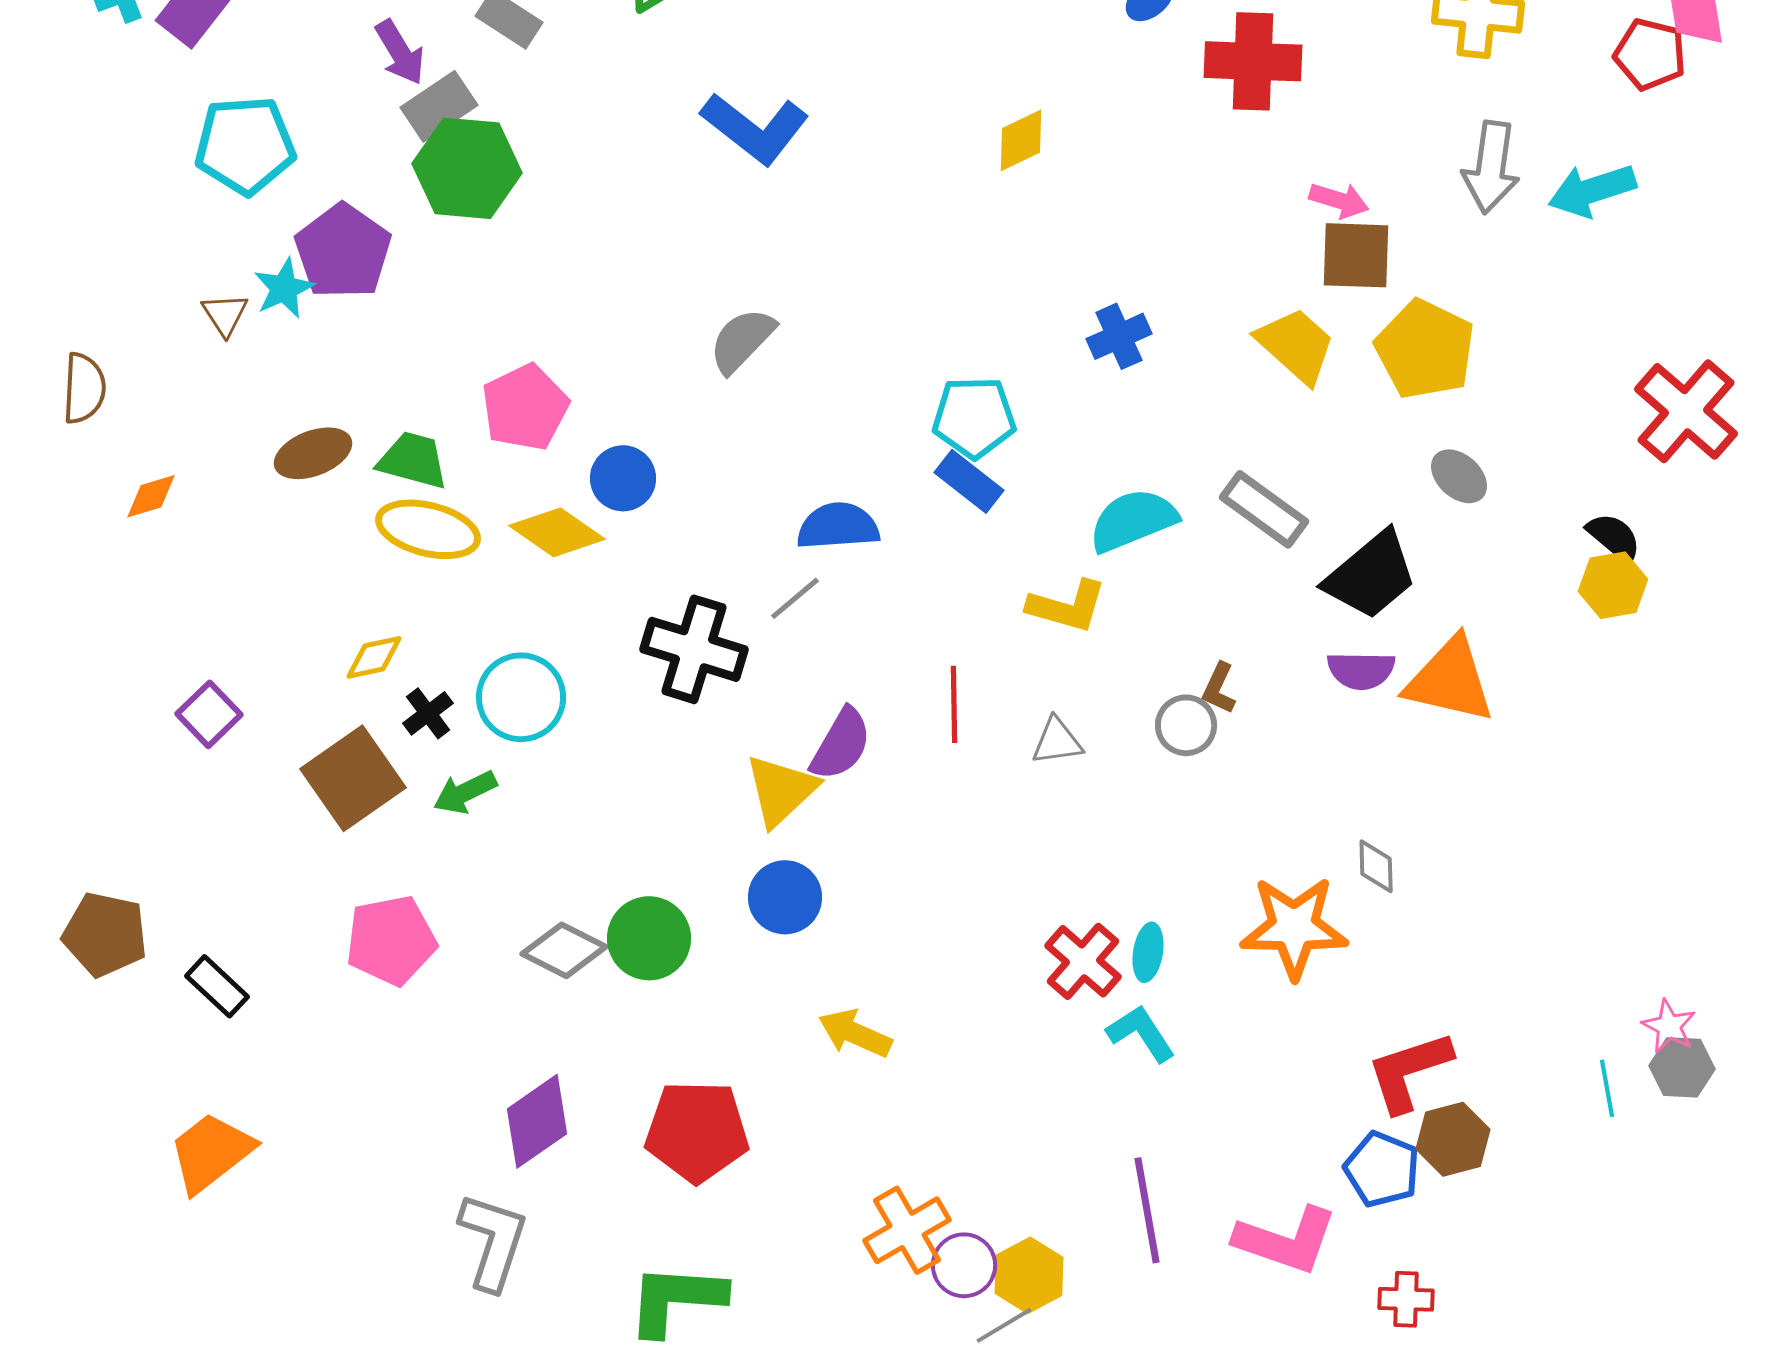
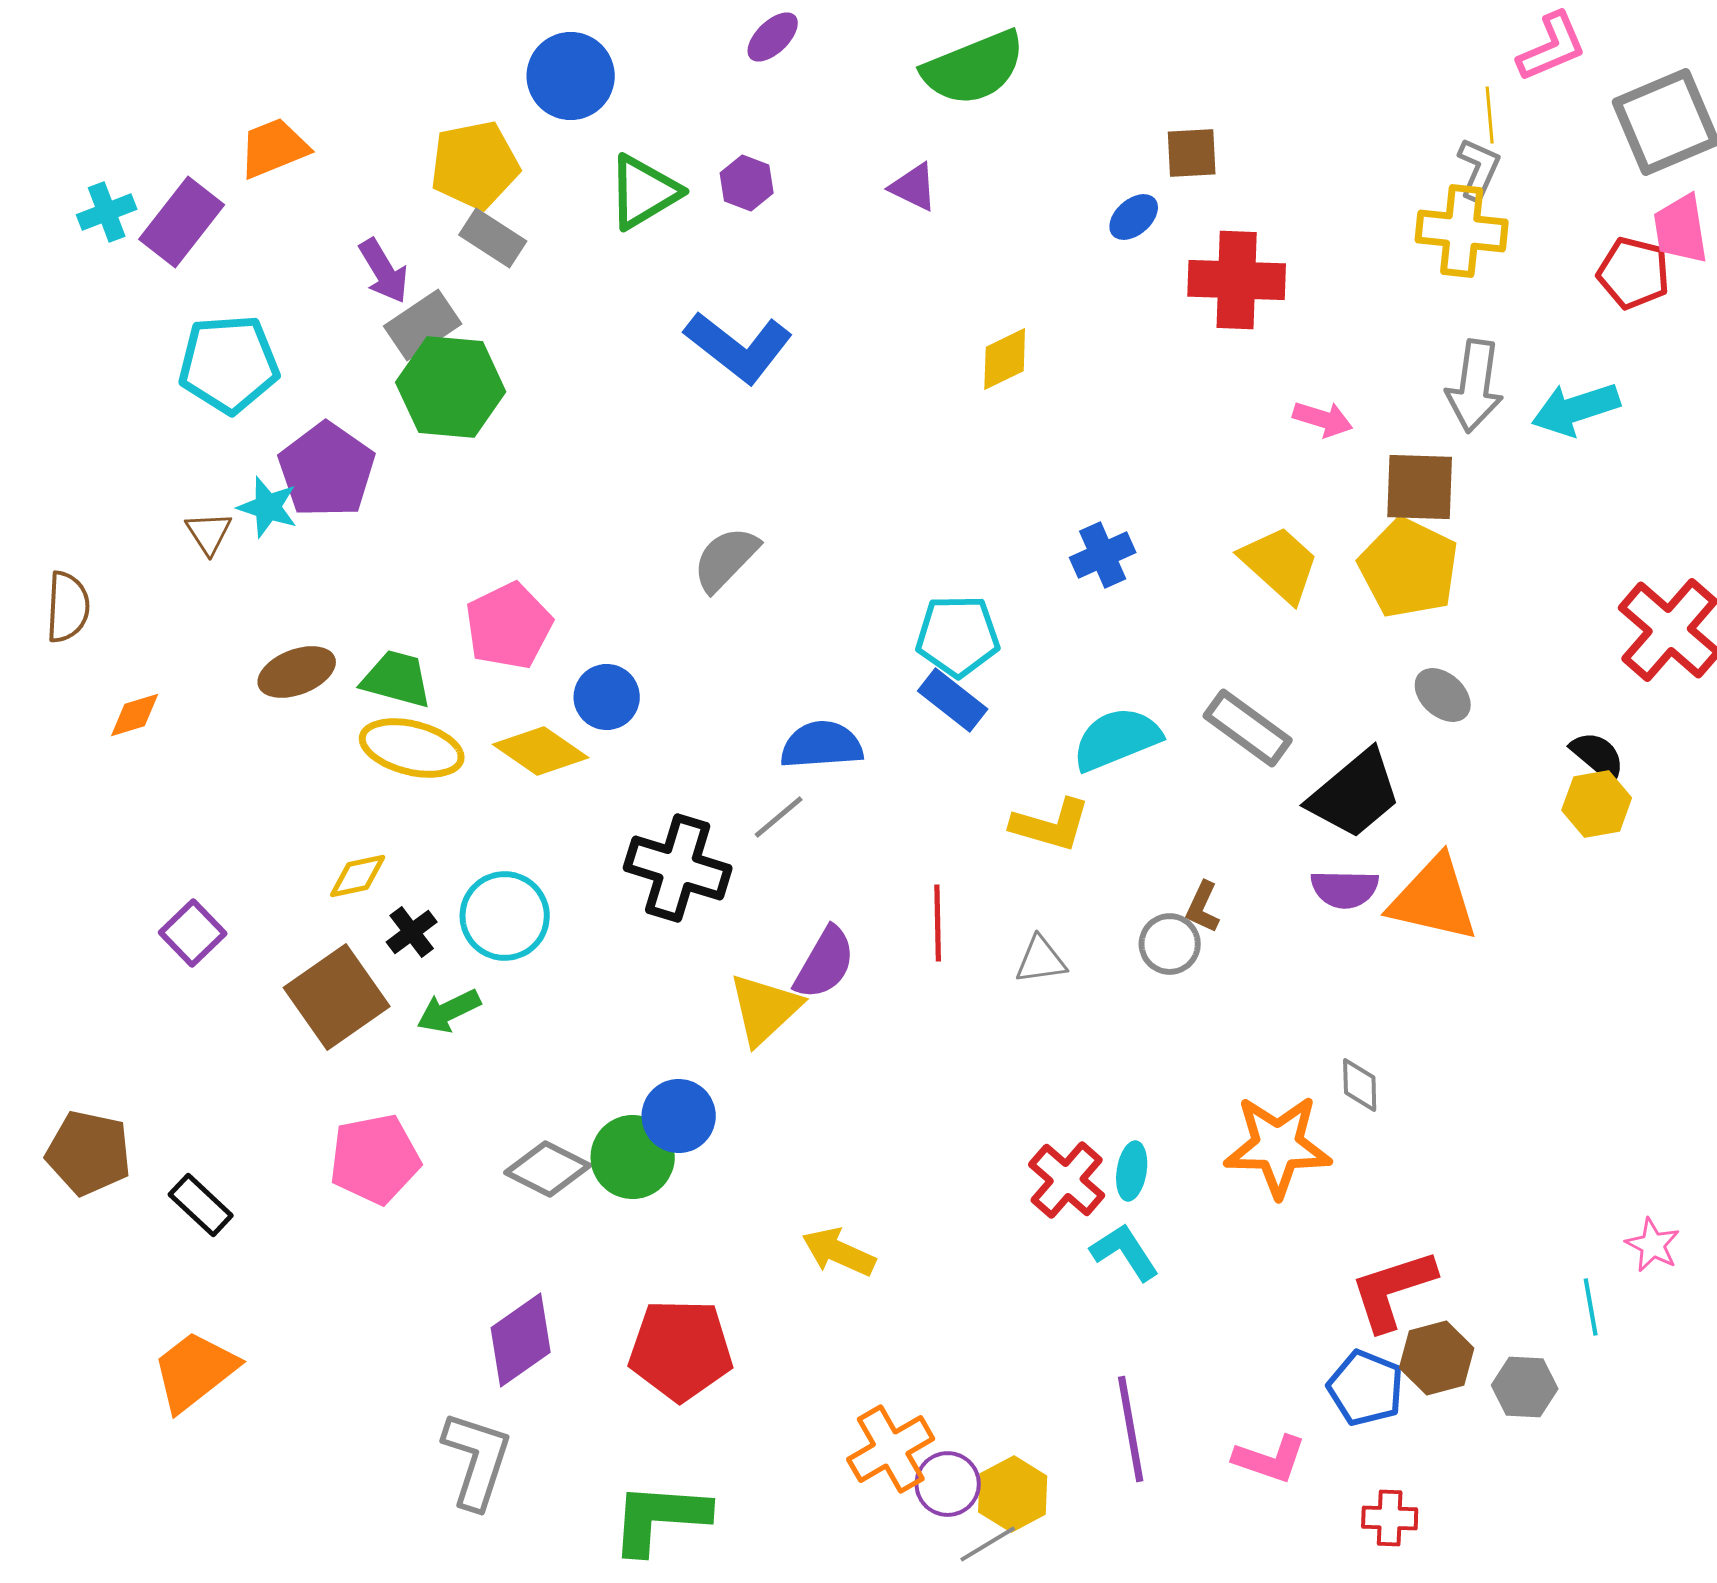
brown square: (1356, 255) -> (1420, 487), moved
cyan star: (284, 288) -> (268, 507), turned -30
blue circle: (785, 897) -> (679, 1116), moved
gray hexagon: (1682, 1067) -> (1525, 1387), moved
pink L-shape: (1286, 1240) -> (1270, 1459), size x0.7

